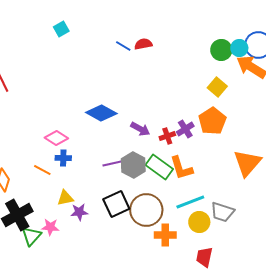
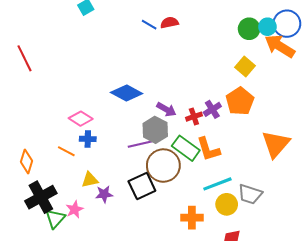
gray hexagon: (133, 165) -> (155, 130), moved
brown circle: (146, 210) -> (163, 166), moved
pink star: (50, 227) -> (75, 209), turned -30

